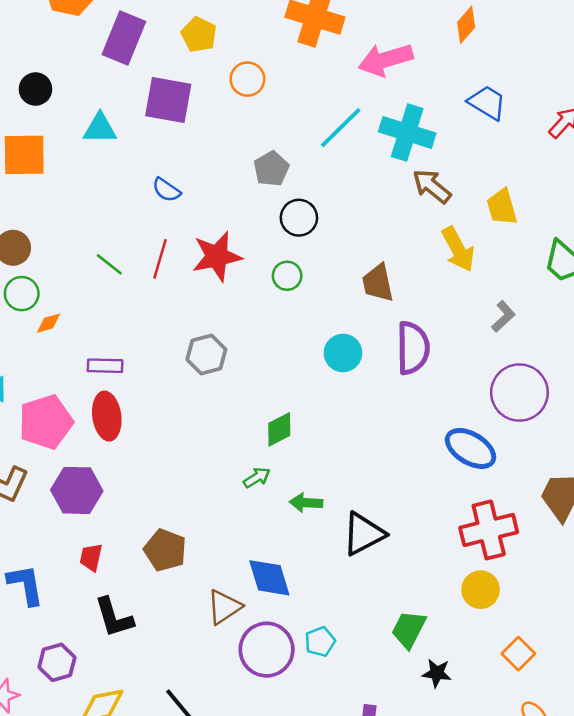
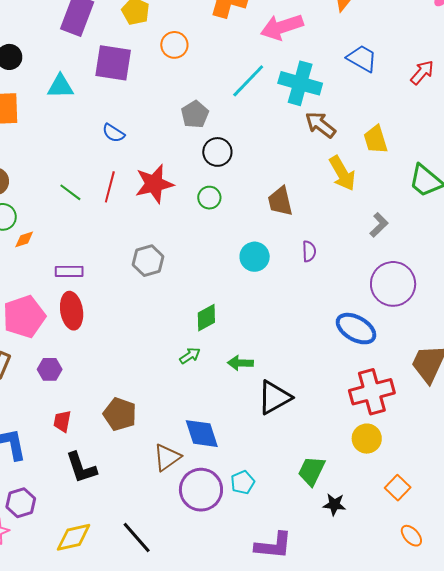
purple semicircle: (413, 348) -> (309, 251), size x0.5
purple hexagon: (77, 490) -> (50, 369), size x0.6
green arrow: (306, 503) -> (240, 363), moved
purple hexagon: (57, 662) -> (21, 503), moved

